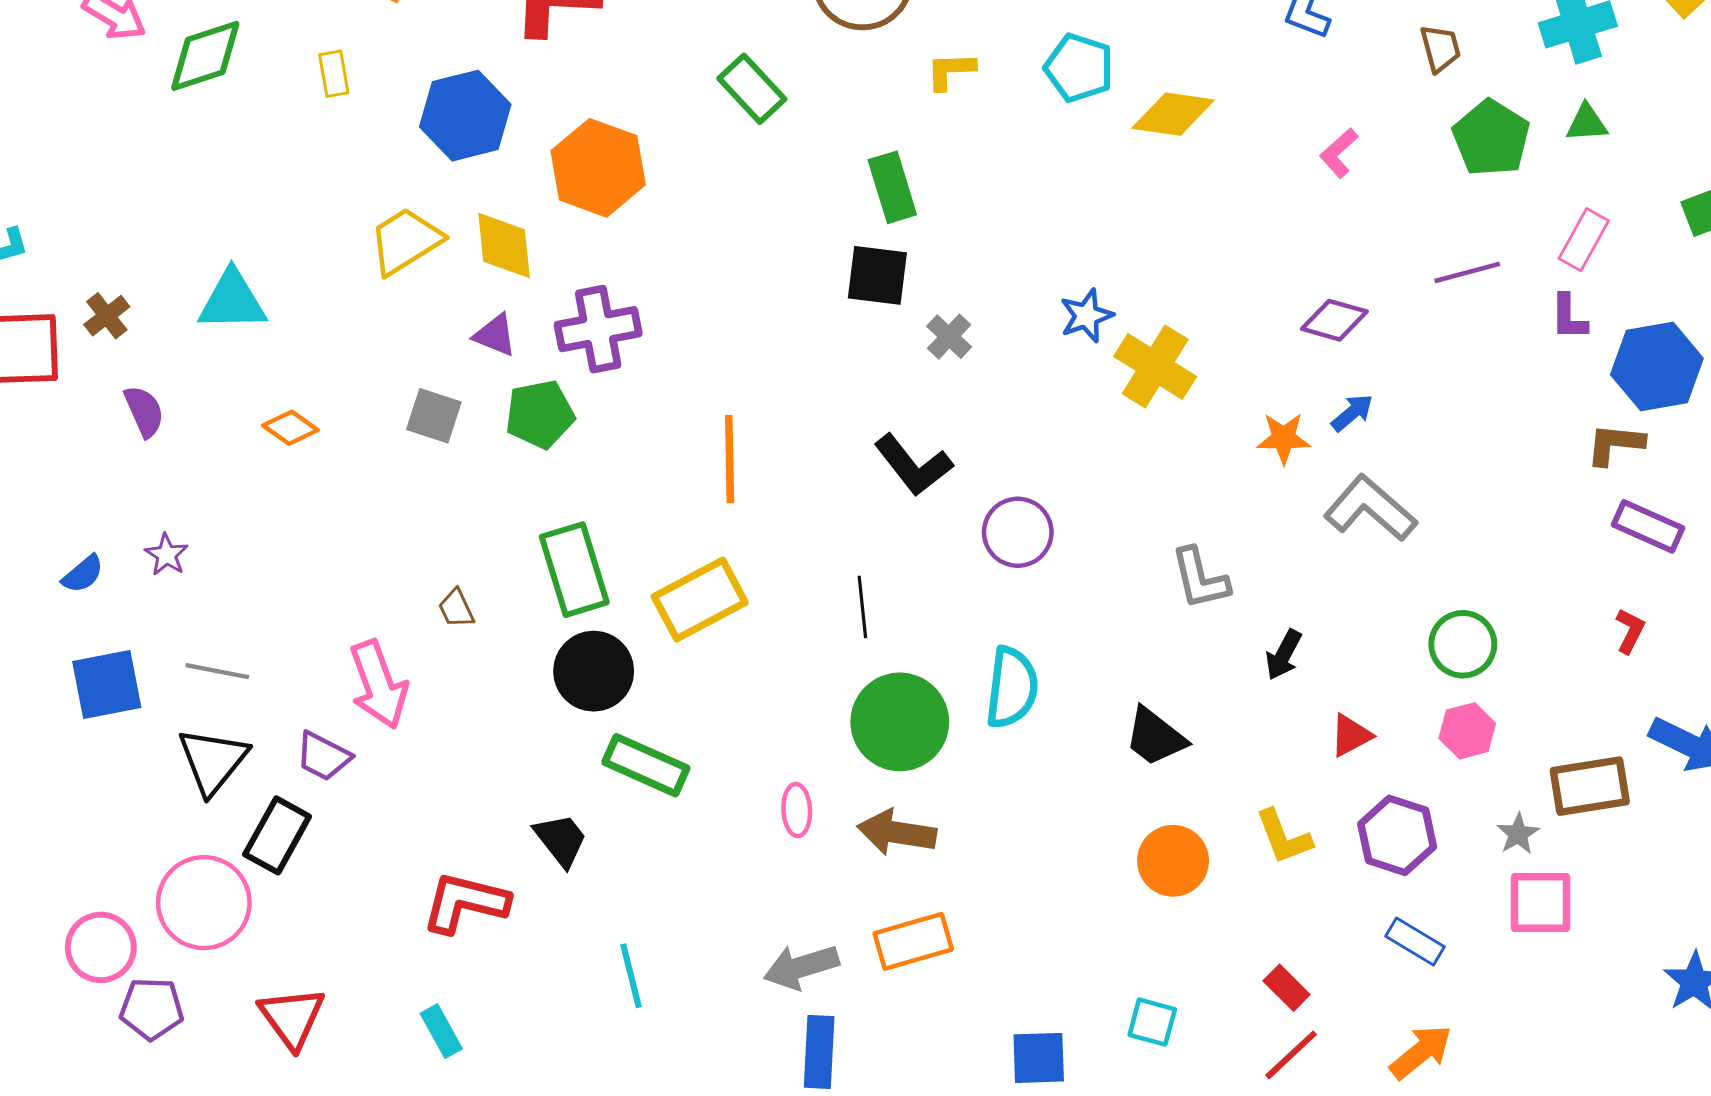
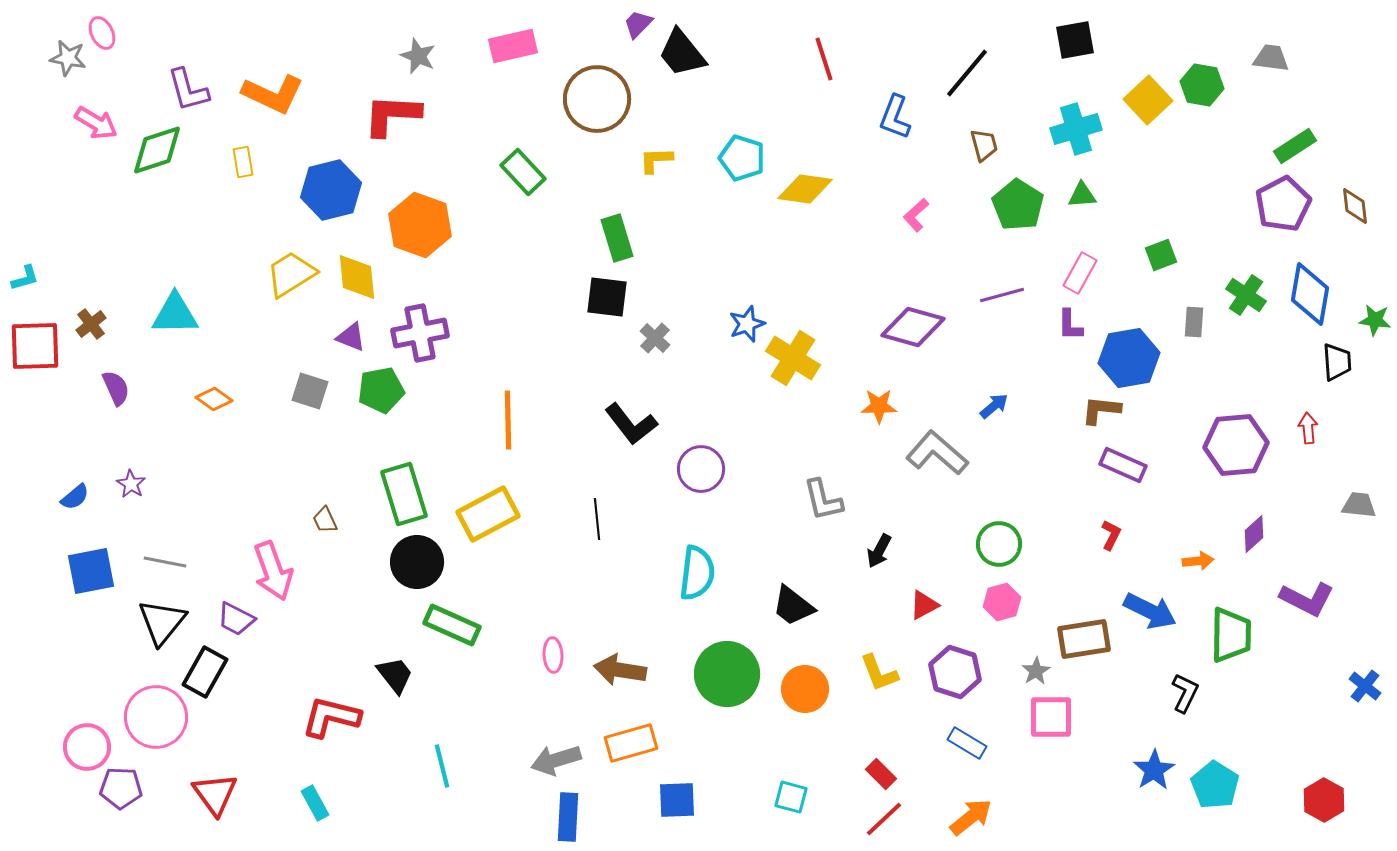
purple diamond: (1334, 320) -> (913, 327), size x1.4
blue arrow: (1352, 413) -> (994, 406), moved
green circle: (900, 722) -> (727, 674), moved
blue square: (1039, 1058) -> (677, 800), moved

